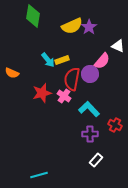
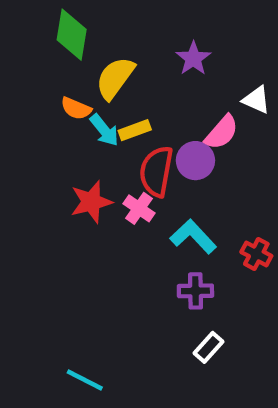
yellow semicircle: (72, 26) -> (115, 78), moved, turned 150
orange semicircle: (12, 73) -> (76, 108), moved
red cross: (115, 125) -> (256, 254), moved
cyan line: (39, 175) -> (85, 380), turned 42

